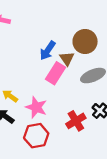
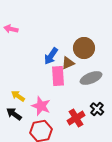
brown triangle: (67, 59) -> (68, 63), turned 40
pink rectangle: (56, 73) -> (58, 76), turned -36

